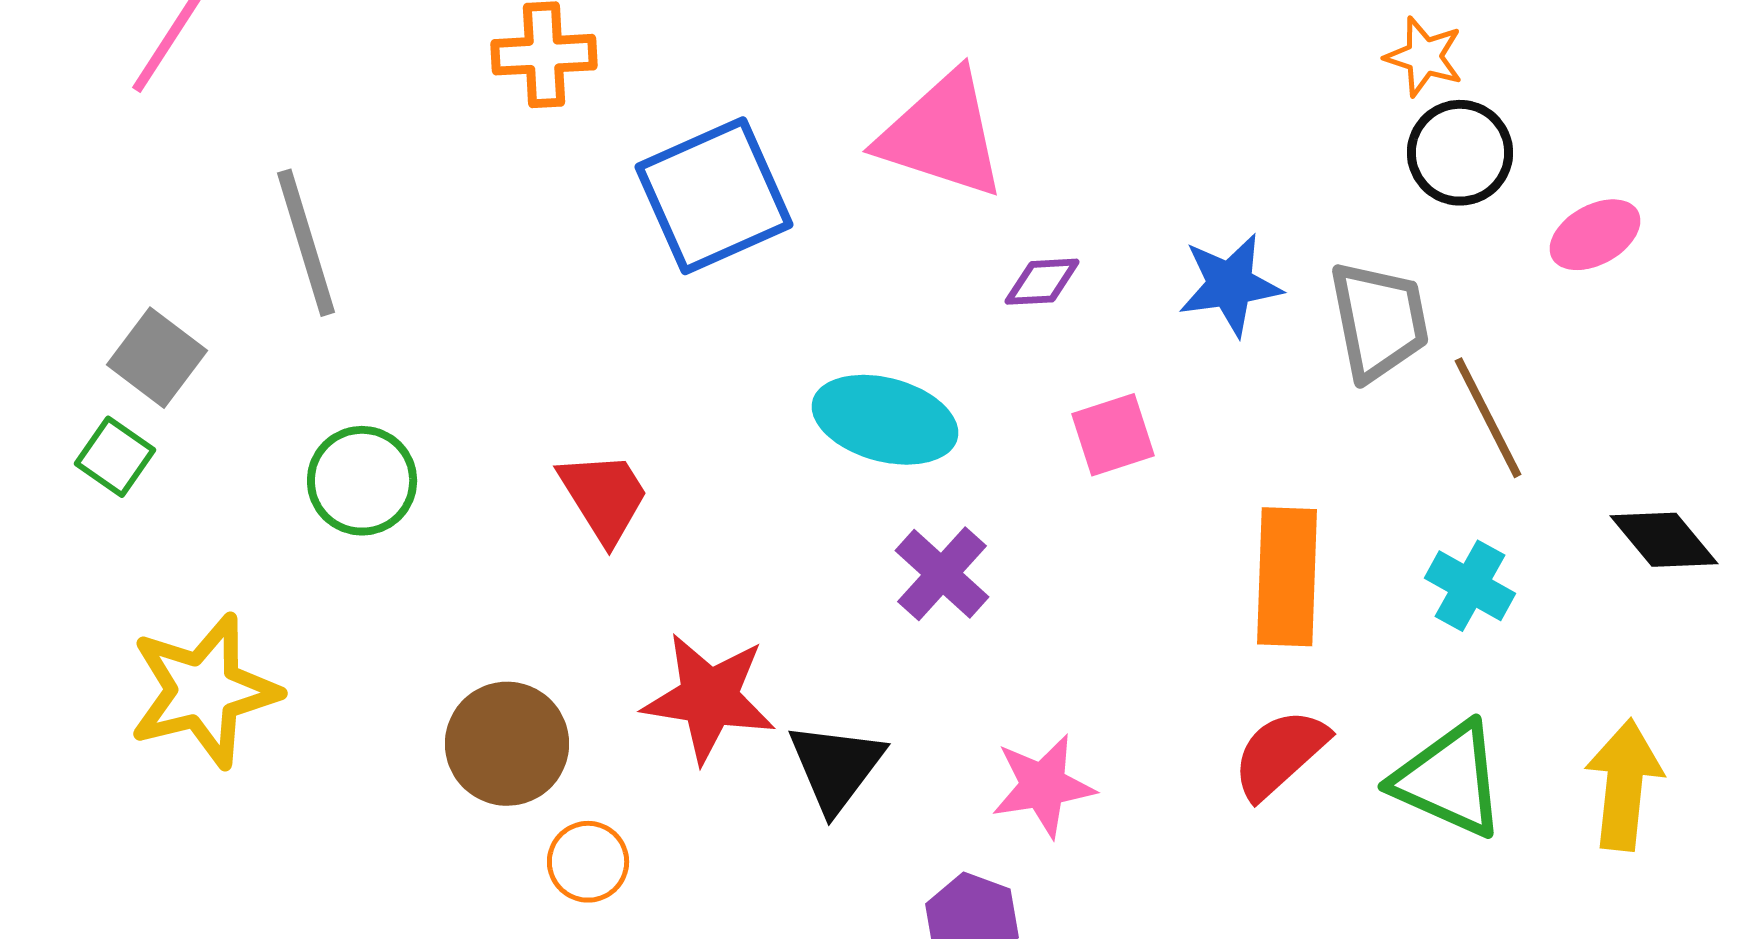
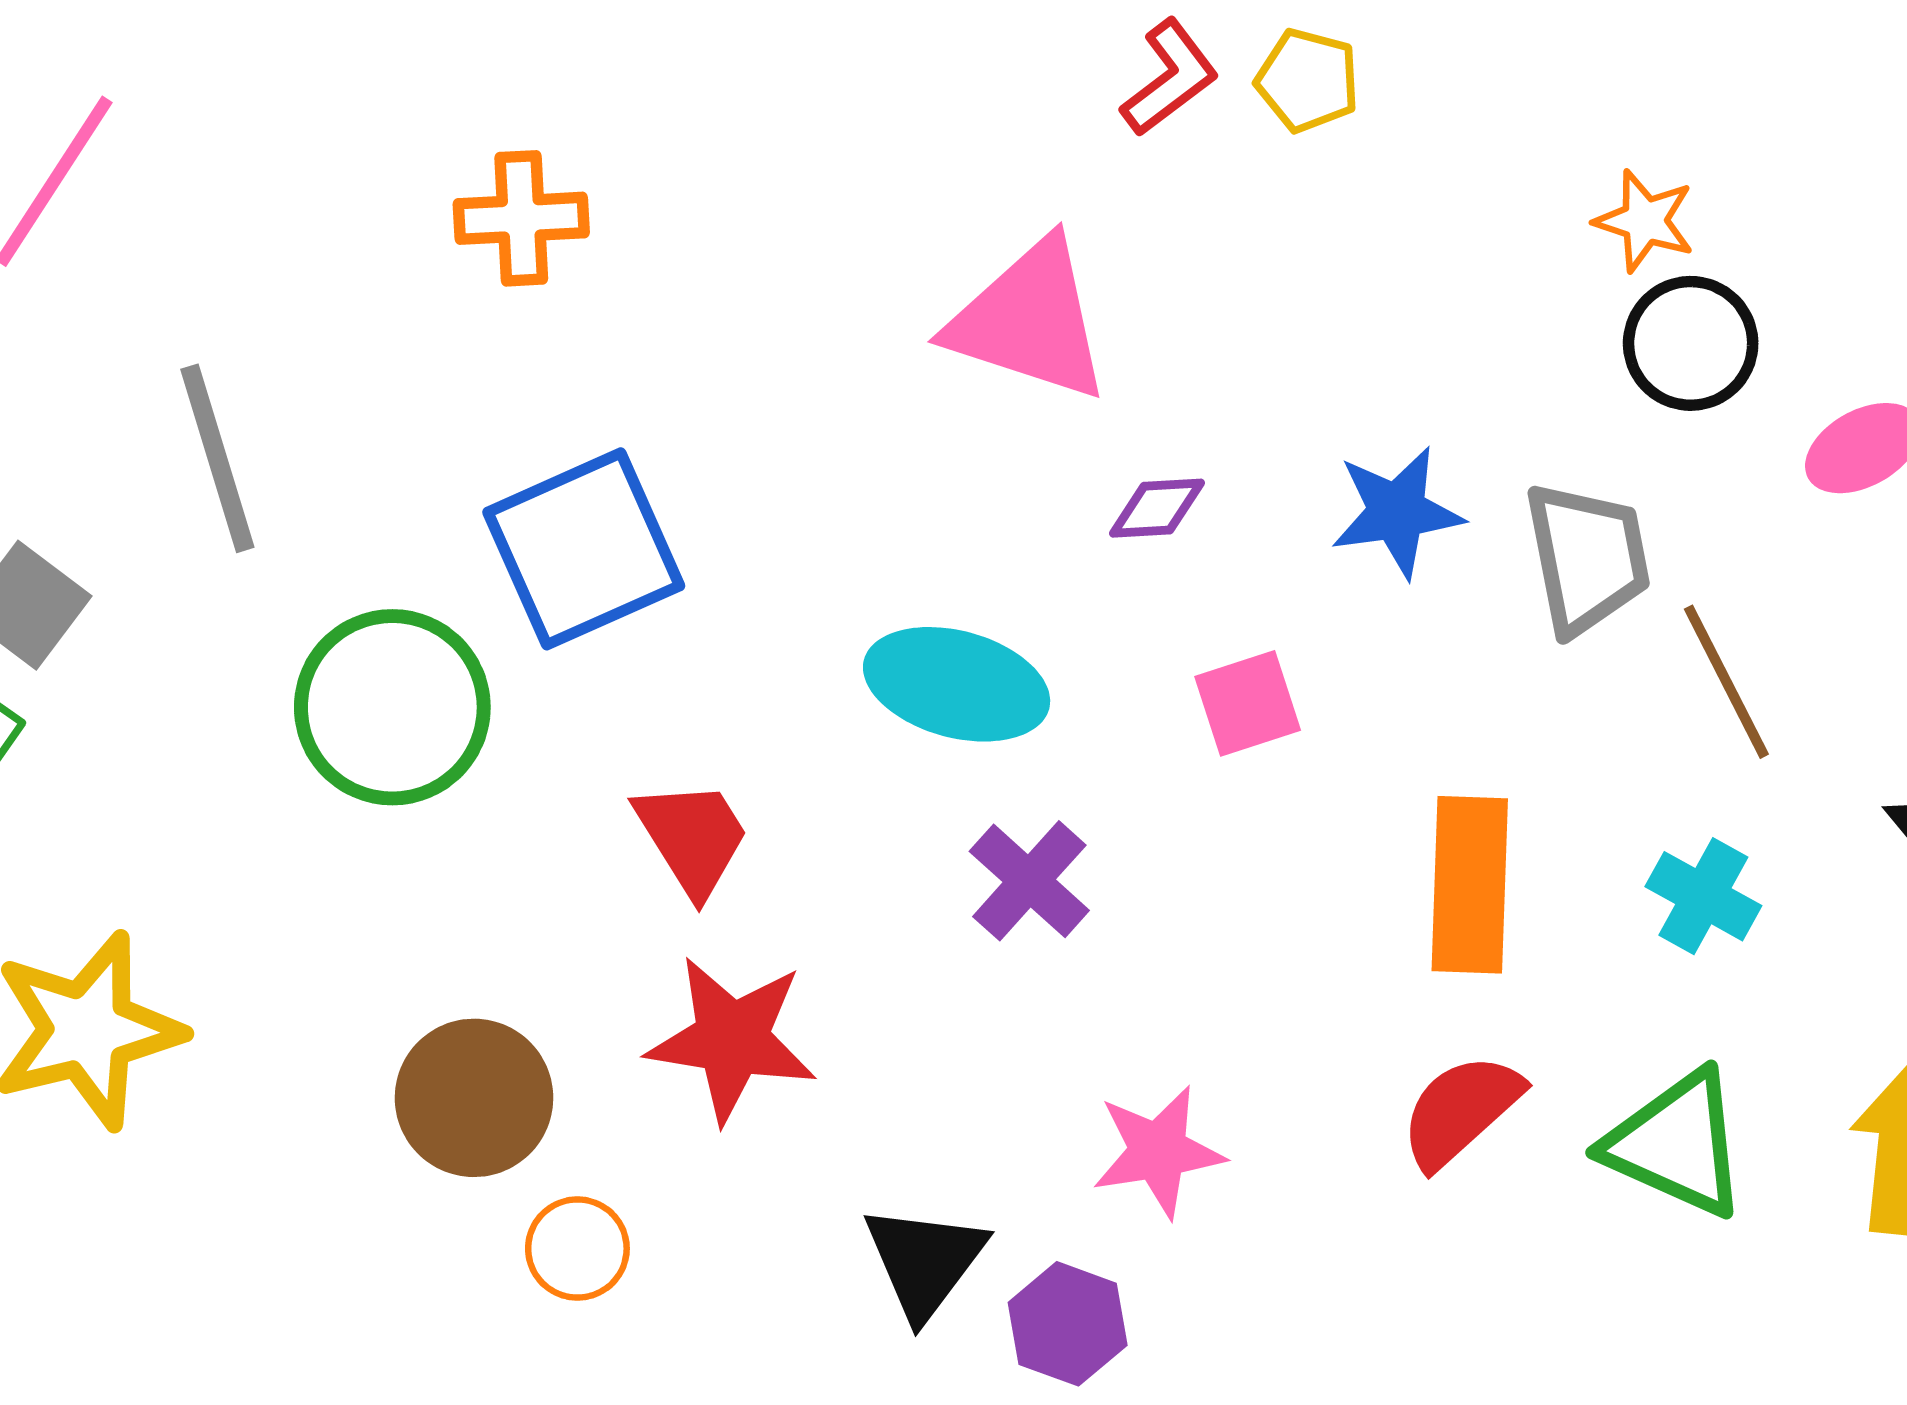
blue square: (714, 196) -> (584, 549), moved
green circle: (362, 481) -> (392, 707), moved, size x1.4
red trapezoid: (604, 497) -> (692, 837), moved
black triangle: (836, 767) -> (925, 1261), moved

